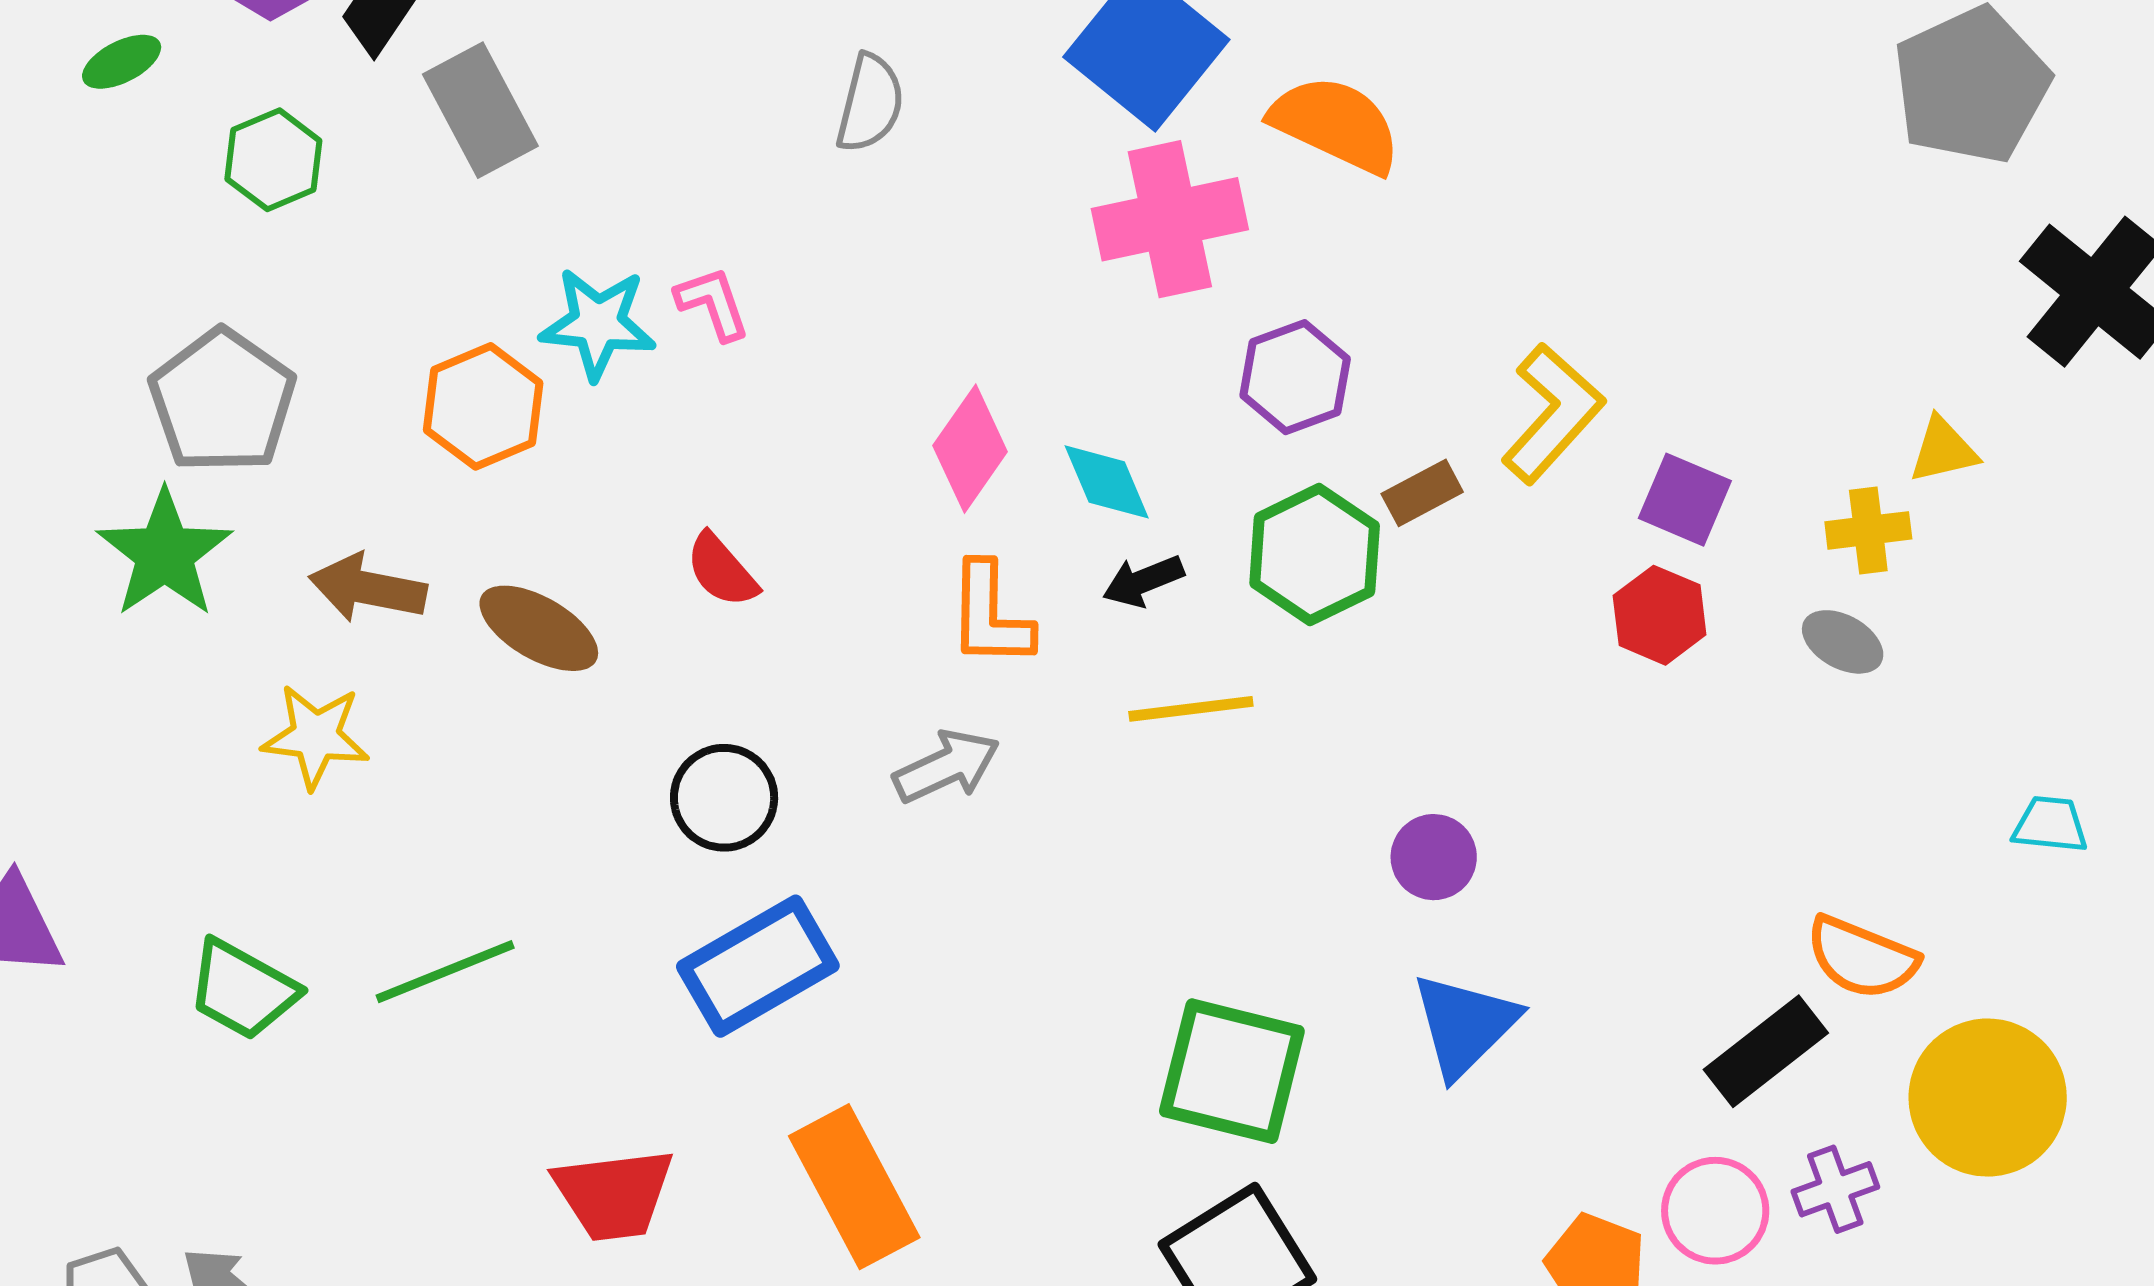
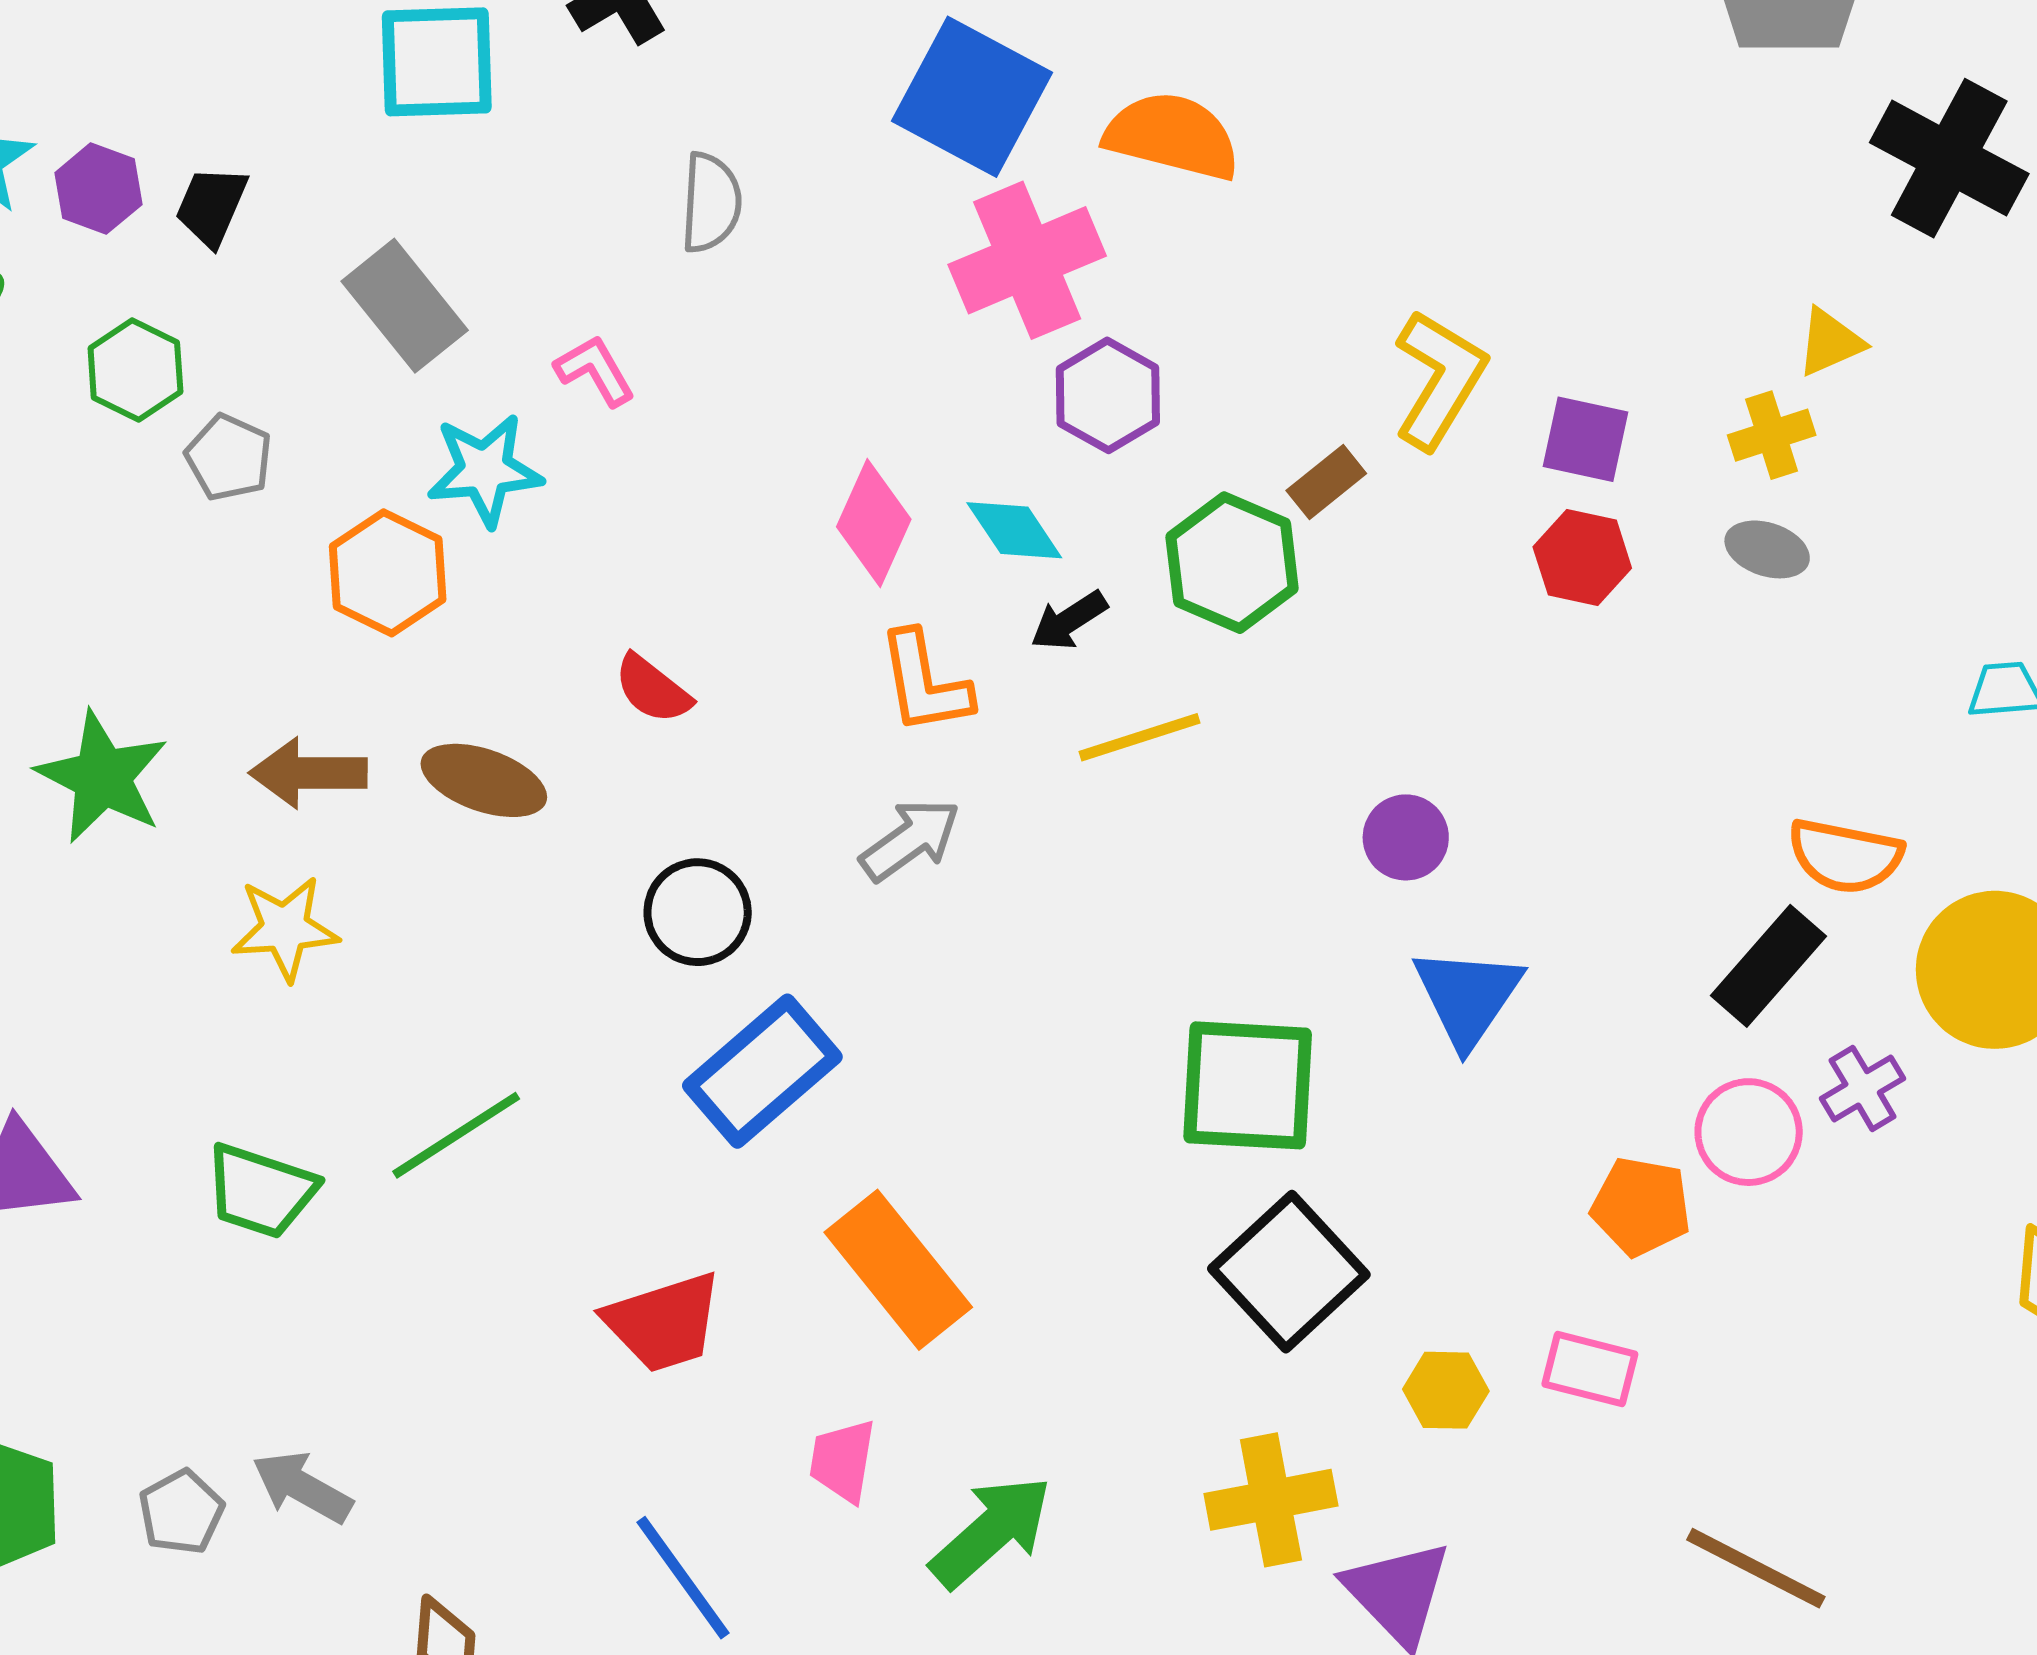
gray rectangle: (480, 110) -> (405, 306), moved
pink L-shape: (713, 303) -> (595, 371), moved
purple hexagon: (1295, 377) -> (1108, 395), moved
gray pentagon: (222, 401) -> (229, 457), moved, size x0.6

